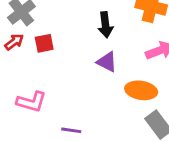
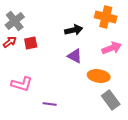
black arrow: (105, 25) -> (74, 30), turned -96

